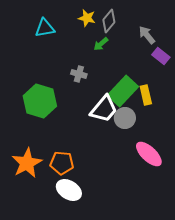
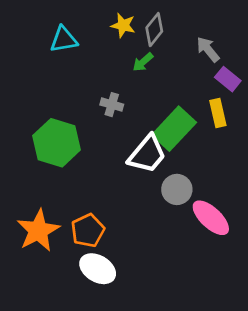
yellow rectangle: (146, 95) -> (218, 113), moved
gray circle: (125, 118) -> (177, 189), moved
orange pentagon: (62, 163) -> (88, 230), turned -30

